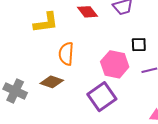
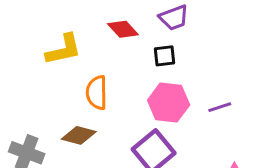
black square: (139, 45) -> (164, 56), moved

